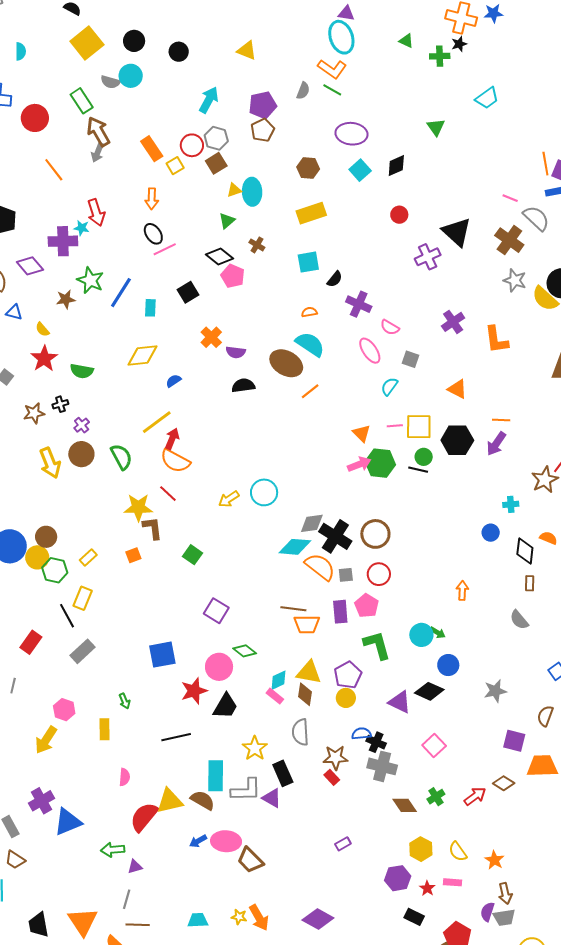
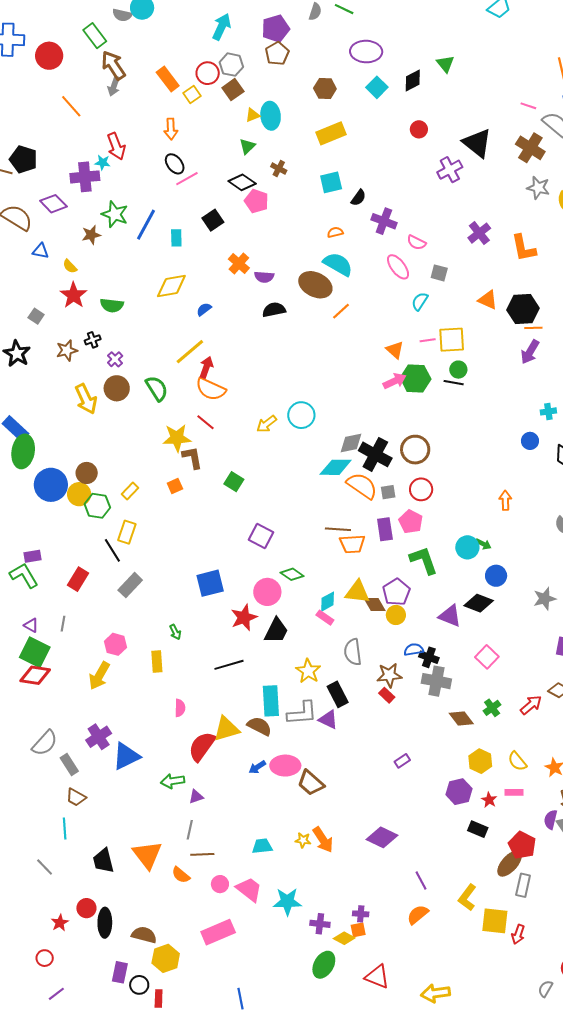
green triangle: (436, 127) -> (445, 64), moved
black hexagon: (457, 440) -> (523, 309), moved
brown diamond: (305, 694) -> (375, 604), moved, turned -35

